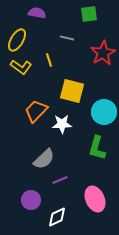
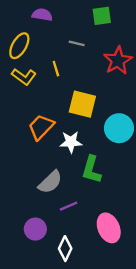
green L-shape: (97, 148) -> (91, 169), moved
white diamond: (57, 217) -> (65, 249), turned -40

